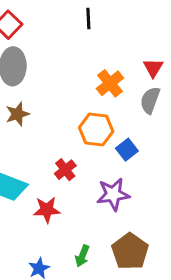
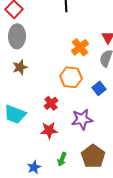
blue square: (127, 150) -> (99, 88), moved
red star: (47, 210) -> (49, 130), moved

